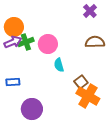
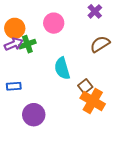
brown semicircle: (95, 42) -> (100, 44), turned -30
pink circle: (48, 44) -> (54, 23), moved
cyan semicircle: (59, 65) -> (62, 68), size x1.5

